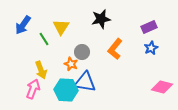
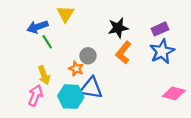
black star: (101, 19) -> (118, 28), moved
blue arrow: (23, 25) -> (38, 27), moved, turned 36
yellow triangle: (61, 27) -> (65, 14), moved
blue star: (151, 48) -> (162, 51), size x1.6

